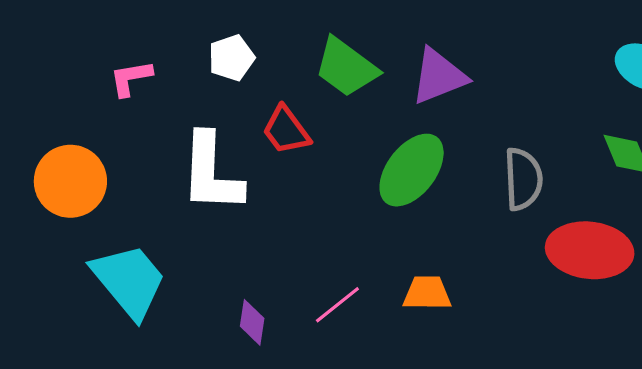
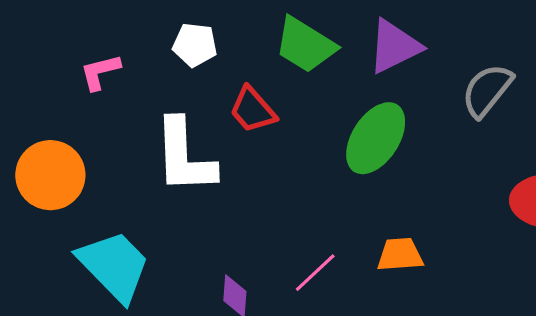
white pentagon: (231, 58) -> (195, 45), turned 30
gray semicircle: (523, 179) -> (487, 90), moved, turned -134

